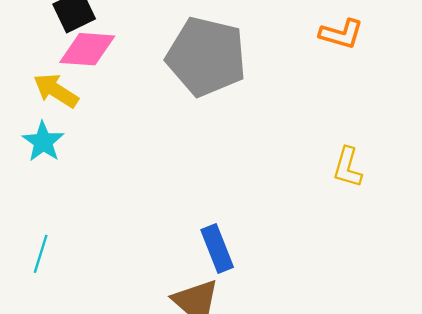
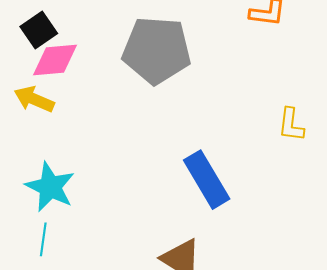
cyan star: (43, 142) -> (50, 187), moved, size x1.4
blue rectangle: (217, 249) -> (207, 180), moved, size x1.4

